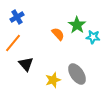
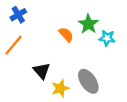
black triangle: (26, 64) -> (42, 71), moved

